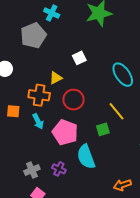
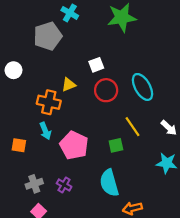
red circle: (74, 100) -> (106, 90), moved
orange square: (13, 111) -> (19, 145), moved
cyan semicircle: (86, 157) -> (109, 183), moved

